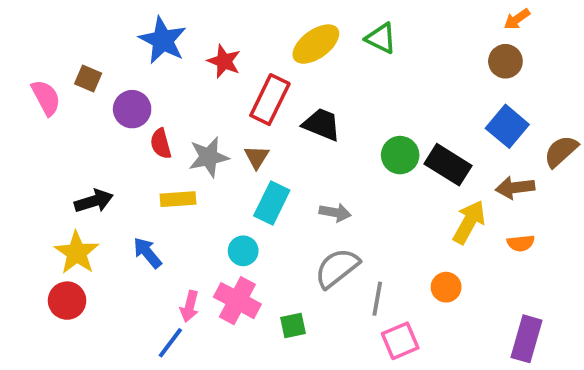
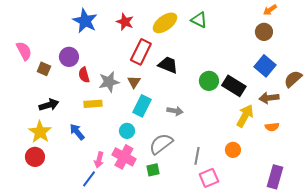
red star: (224, 61) -> (125, 22), moved
brown square: (88, 78) -> (44, 69), moved
gray semicircle: (337, 268) -> (161, 144), moved

